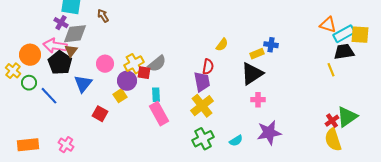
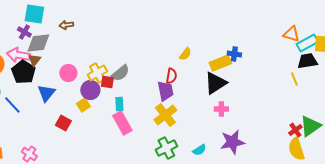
brown arrow: (103, 16) -> (66, 25), turned -64
yellow rectangle: (257, 54) -> (220, 63), size x1.5

